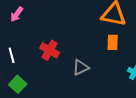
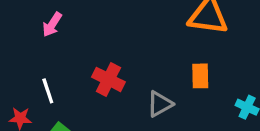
orange rectangle: (113, 42) -> (200, 76), moved

